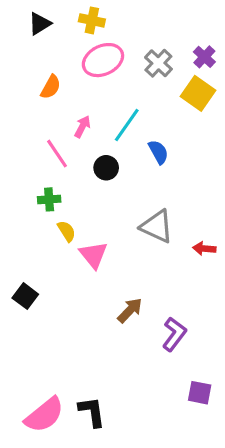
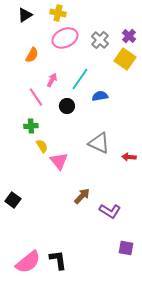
blue semicircle: (158, 152) -> (100, 96), turned -70
black square: (25, 296) -> (13, 200), moved
purple L-shape: (174, 334) -> (110, 211), turned 85

